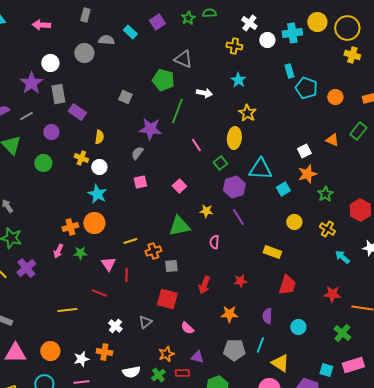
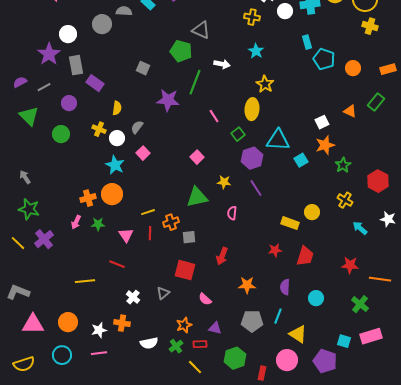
gray semicircle: (137, 153) -> (137, 127), moved
pink square: (140, 182) -> (143, 153), moved, turned -32
yellow circle: (294, 222) -> (312, 212), moved
red line: (126, 275) -> (150, 233), moved
red star: (240, 281) -> (275, 250), moved

